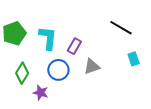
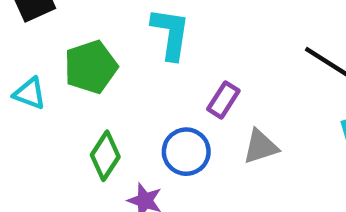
cyan L-shape: (48, 38) -> (171, 34), moved

